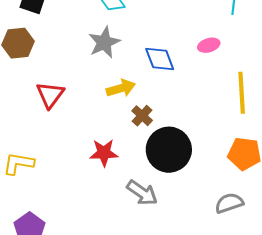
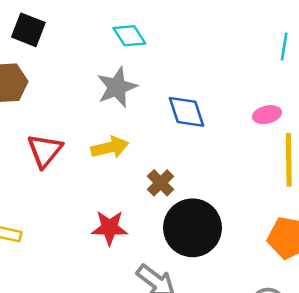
pink ellipse: (209, 45) -> (267, 115), moved
yellow arrow: (121, 88) -> (110, 147), moved

